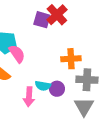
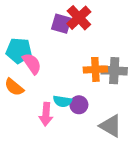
gray cross: (87, 80) -> (114, 71), moved
gray triangle: (84, 107) -> (111, 126), turned -30

